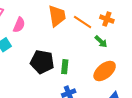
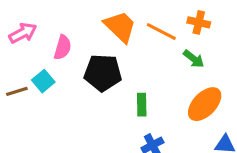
orange trapezoid: (57, 16) -> (120, 27), turned -30
black pentagon: (42, 62) -> (103, 73), moved

